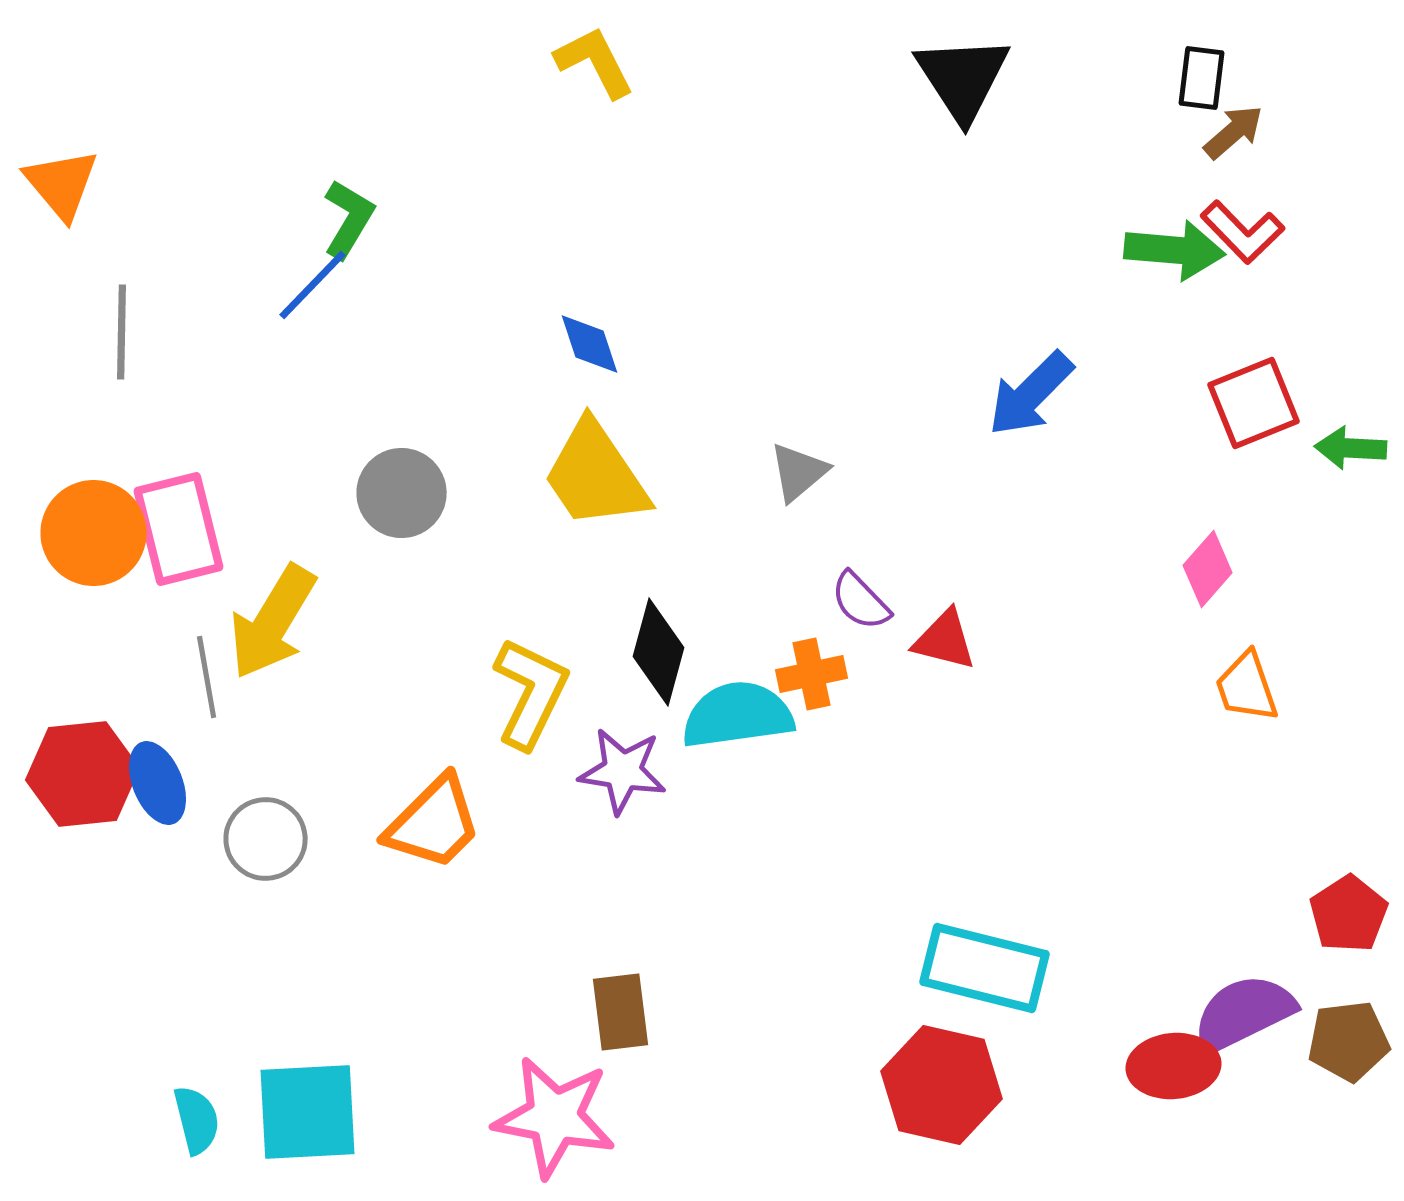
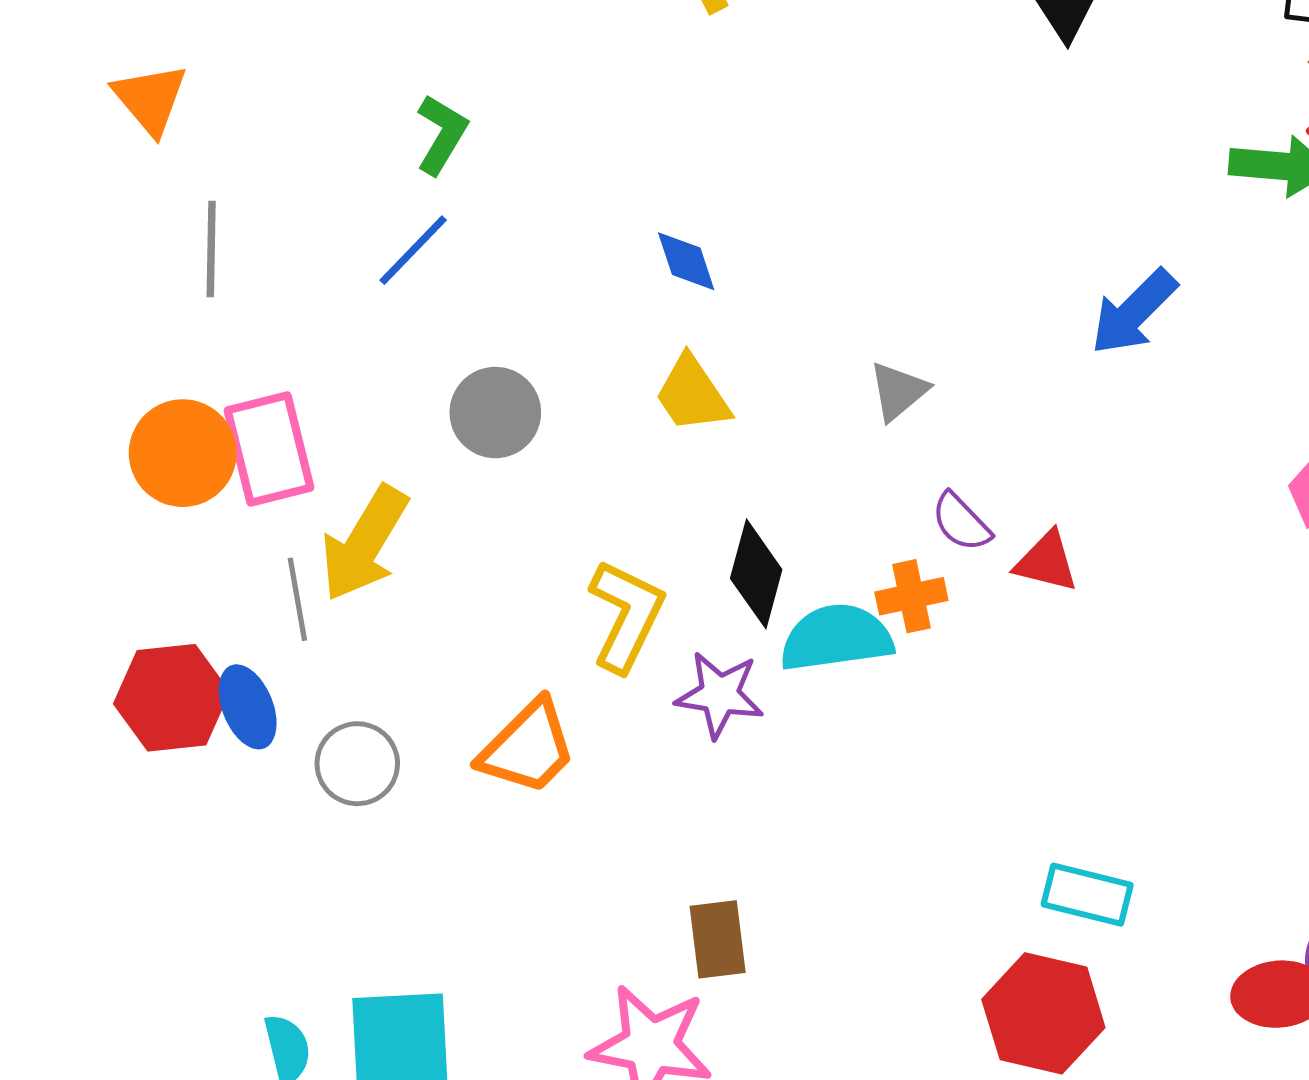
blue line: (313, 285) -> (413, 250), moved
yellow trapezoid: (596, 475) -> (692, 394), size x0.7
cyan rectangle: (985, 968) -> (1087, 895), size x0.7

